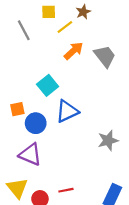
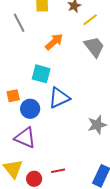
yellow line: (65, 27) -> (90, 20), moved
orange arrow: (73, 51) -> (54, 42), moved
cyan square: (48, 85) -> (41, 74), turned -36

